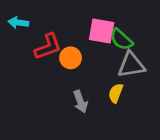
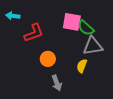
orange circle: (71, 58) -> (48, 59), moved
gray arrow: (80, 102) -> (57, 83), moved

